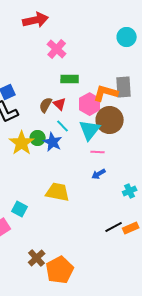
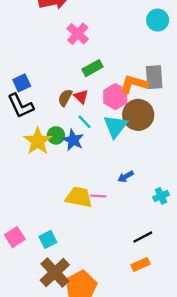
green rectangle: (70, 79) -> (93, 68), turned -30
pink line: (98, 152) -> (98, 196), moved
cyan square: (20, 209) -> (48, 239), moved, turned 35
orange rectangle: (131, 228) -> (140, 264), moved
brown cross: (37, 258) -> (55, 272), size x1.5

